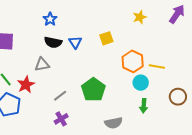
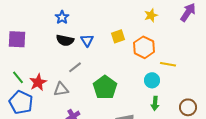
orange hexagon: (133, 61) -> (144, 47), moved
gray triangle: (42, 64) -> (61, 89), moved
gray line: (60, 96) -> (75, 67), moved
brown circle: (178, 97) -> (188, 107), moved

